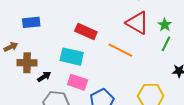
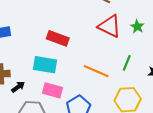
green line: (166, 44) -> (127, 63), moved
orange line: (120, 50) -> (96, 71), moved

